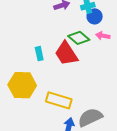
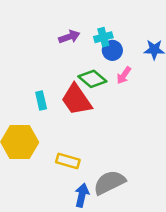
pink arrow: (103, 36) -> (124, 75), turned -64
yellow rectangle: (59, 100) -> (68, 161), size x0.7

